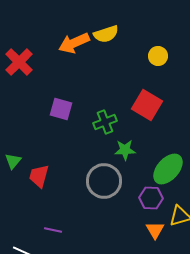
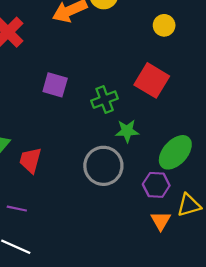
purple line: (53, 230) -> (17, 209), moved

